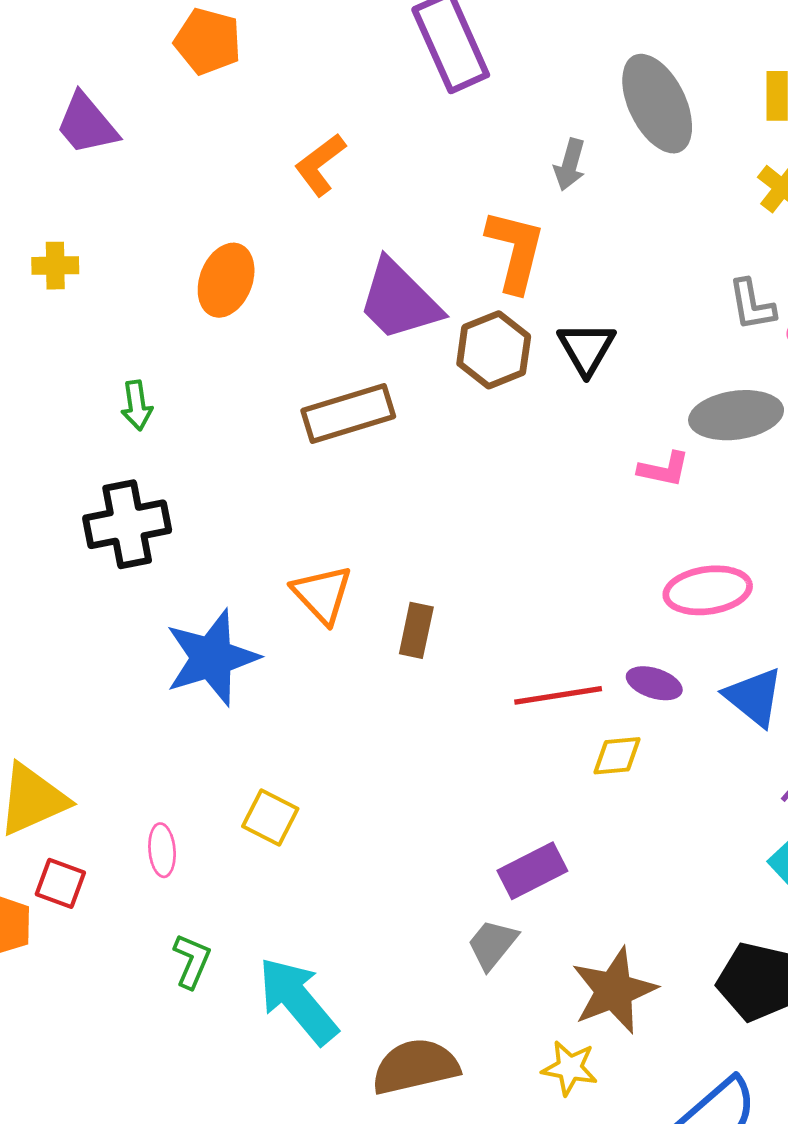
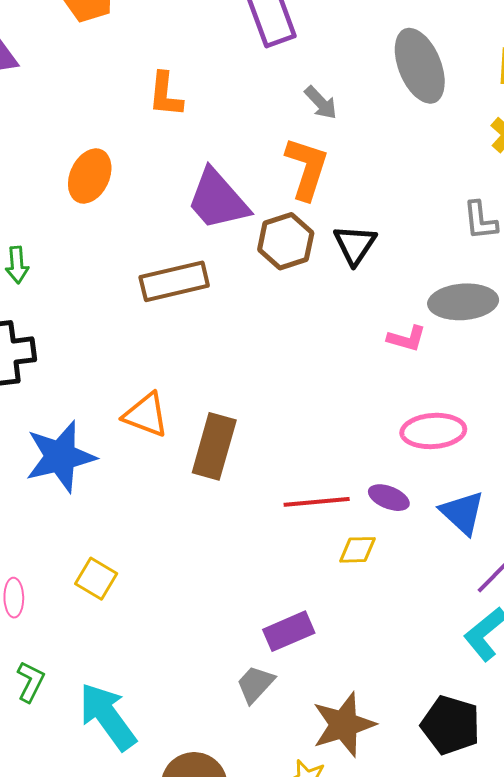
orange L-shape: (320, 165) -> (165, 95), turned -51
gray arrow: (570, 165) -> (321, 103), moved, turned -63
orange triangle: (322, 594) -> (146, 415), turned -30
brown rectangle: (416, 630) -> (214, 446), size x1.6

